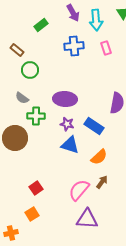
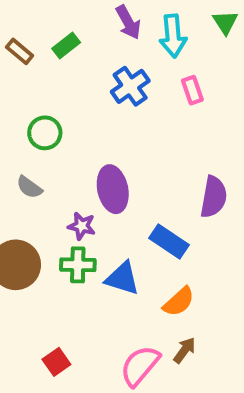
blue cross: (74, 46) -> (130, 86), turned -30
brown rectangle: (17, 50) -> (20, 51), moved
purple ellipse: (65, 99) -> (113, 189), turned 75
green cross: (36, 116) -> (78, 265), moved
purple star: (67, 124) -> (82, 226), moved

